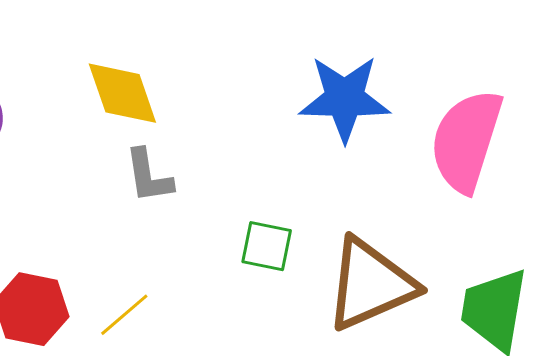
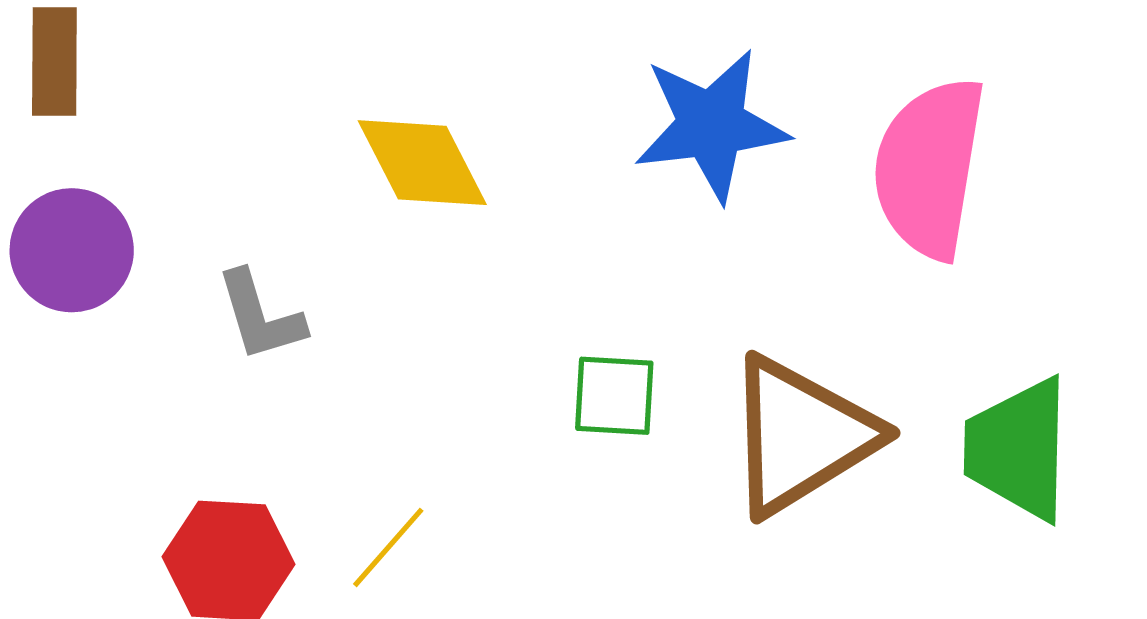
yellow diamond: (122, 93) -> (422, 163), moved
gray L-shape: (149, 176) -> (260, 316), moved

